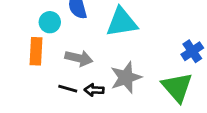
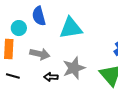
black line: (68, 89) -> (13, 76), moved

